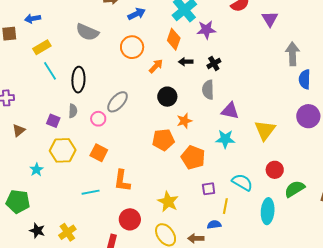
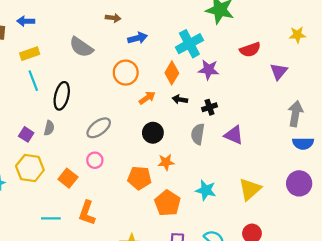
blue semicircle: (305, 79) -> (303, 143), turned -102
purple triangle: (230, 111) -> (234, 135), moved
pink circle: (98, 119) -> (95, 160), moved

